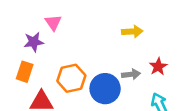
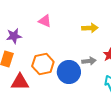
pink triangle: (53, 22) -> (45, 21), moved, turned -32

